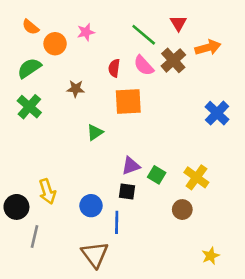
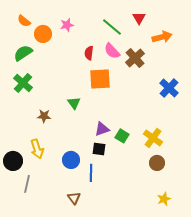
brown cross: (173, 60) -> (135, 58), moved
brown star: (76, 89) -> (44, 116), moved
green triangle: (95, 132) -> (74, 103), turned -32
brown circle: (182, 210) -> (157, 163), moved
brown triangle: (95, 254) -> (74, 198), size x0.6

